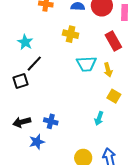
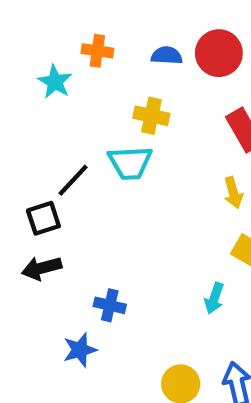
cyan star: (25, 42) -> (55, 82), moved
cyan trapezoid: (86, 64) -> (130, 163), moved
black arrow: (22, 122) -> (42, 268), moved

